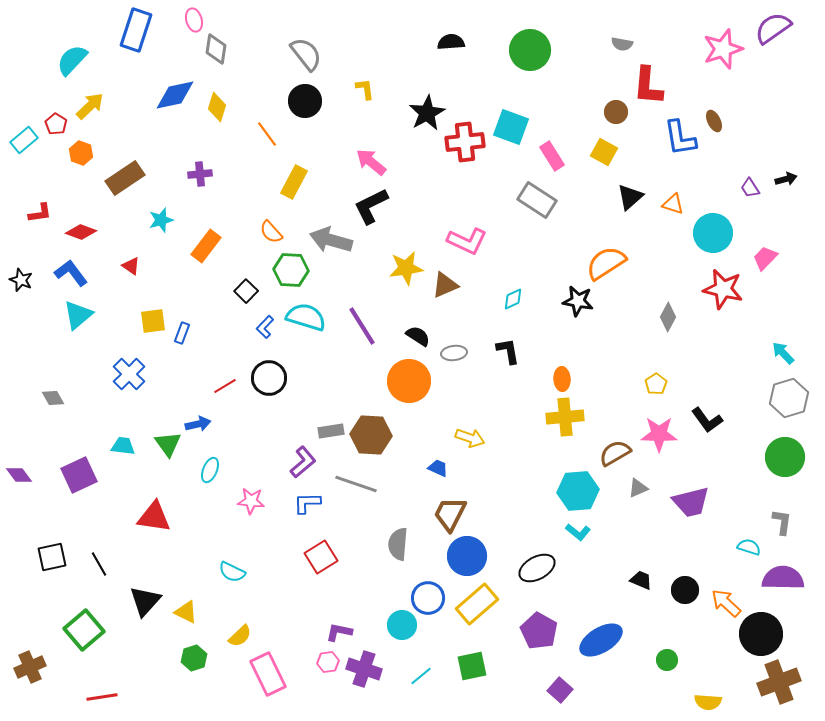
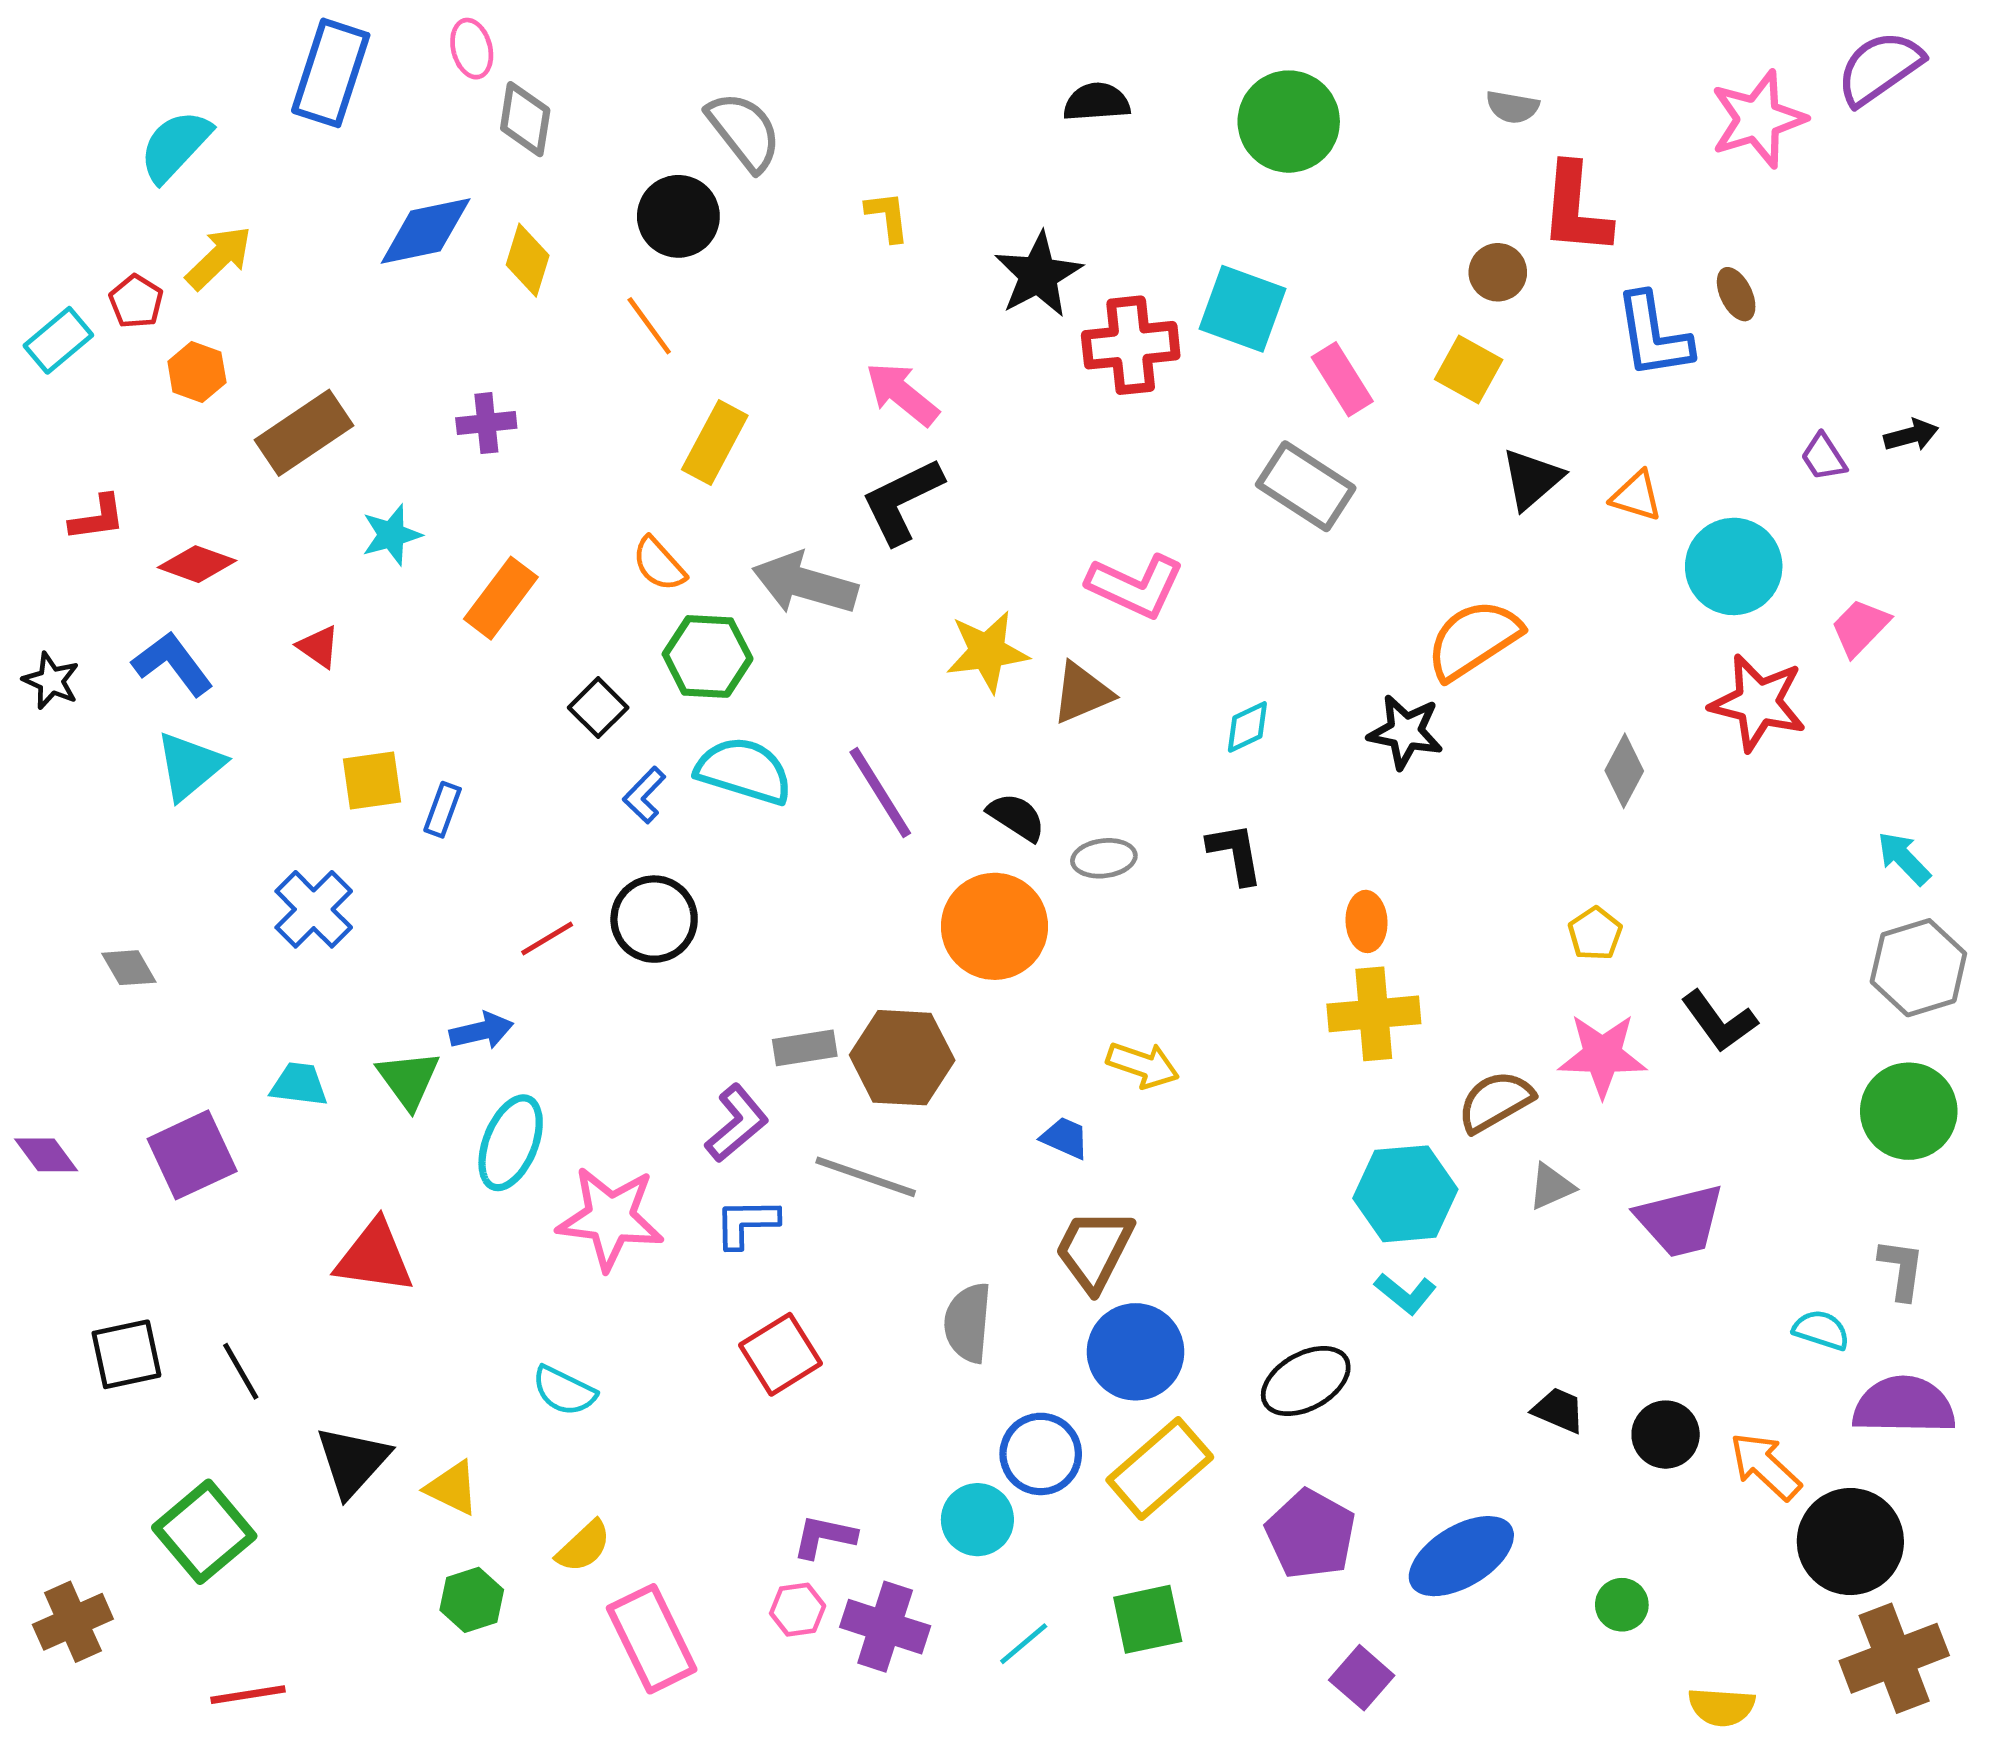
black circle: (305, 101) -> (678, 216), moved
cyan ellipse: (210, 470) -> (511, 1143), size x1.5
pink star: (251, 501) -> (610, 1218), size x1.6

